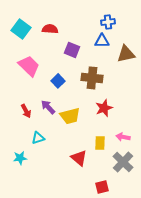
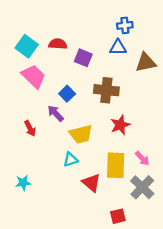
cyan square: (21, 29) -> (27, 46), moved
red semicircle: (50, 29) -> (58, 44), moved
purple arrow: (48, 107) -> (55, 113), moved
pink arrow: (123, 137) -> (142, 158), turned -144
cyan triangle: (38, 138) -> (71, 160), moved
yellow rectangle: (100, 143) -> (116, 165), size x1.6

